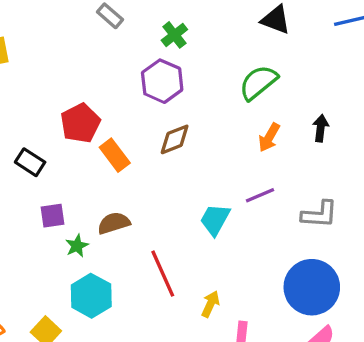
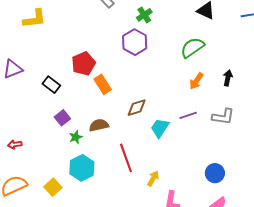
brown diamond: (175, 139) -> (137, 108), moved
gray L-shape: (319, 214) -> (223, 117), moved
purple square: (53, 216) -> (62, 118), turned -35
blue circle: (312, 287) -> (215, 173), size x0.6

